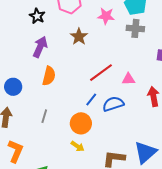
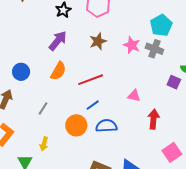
pink star: (106, 16) -> (132, 45), moved
red line: (101, 73) -> (91, 80), moved
blue semicircle: (113, 104) -> (106, 126), moved
yellow arrow: (77, 146) -> (44, 144), moved, turned 56

